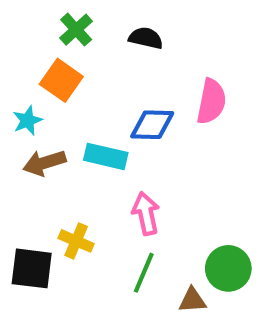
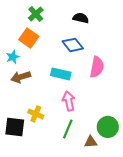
black semicircle: (146, 38) -> (81, 18), moved
pink semicircle: (211, 101) -> (97, 67), moved
blue diamond: (152, 125) -> (73, 45), moved, turned 50
cyan rectangle: (106, 156) -> (61, 74), moved

